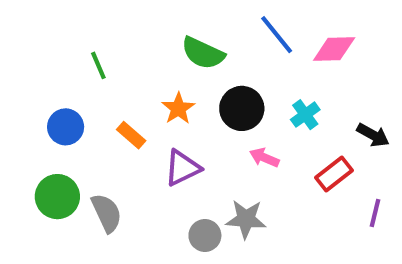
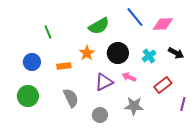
green semicircle: (203, 53) -> (99, 26), turned -55
orange rectangle: (131, 135) -> (64, 66), turned -48
black arrow: (373, 135) -> (176, 53), moved
purple triangle: (182, 168) -> (104, 82), moved
gray semicircle: (107, 213) -> (71, 98), moved
gray star: (246, 219) -> (134, 106), moved

